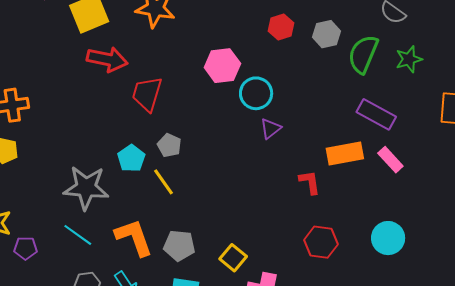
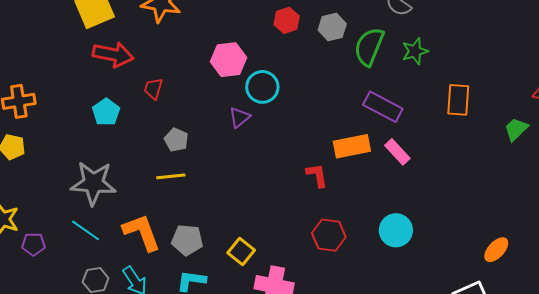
red trapezoid: (147, 94) -> (153, 89), size x0.6
purple triangle: (270, 129) -> (239, 117), moved
cyan pentagon: (131, 158) -> (106, 112), moved
yellow line: (164, 182) -> (171, 176), turned -60

